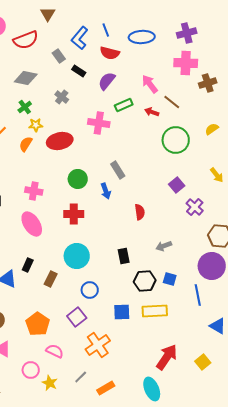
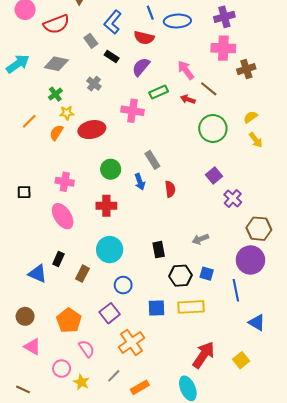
blue line: (106, 30) -> (150, 13), moved
yellow arrow: (217, 175) -> (256, 140), moved
red semicircle: (140, 212) -> (170, 189), moved
pink semicircle: (55, 351) -> (87, 349), turned 30

